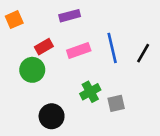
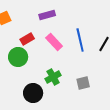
pink rectangle: (79, 51) -> (54, 42), turned 66
green cross: (90, 92) -> (53, 77), moved

